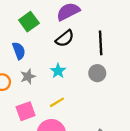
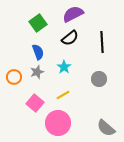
blue semicircle: (19, 51) -> (38, 52), moved
gray circle: (97, 73) -> (99, 79), moved
pink square: (26, 111) -> (35, 103), turned -30

